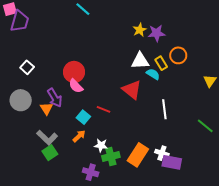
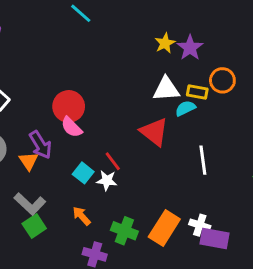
purple star: (157, 33) -> (190, 48), turned -30
yellow rectangle: (161, 63) -> (197, 92), turned -48
cyan semicircle: (153, 74) -> (185, 108), turned -56
red line: (103, 109) -> (113, 161), turned 32
orange arrow: (79, 136) -> (82, 216), moved, turned -88
white star: (101, 145) -> (107, 180), moved
green cross: (111, 157) -> (124, 231), turned 36

